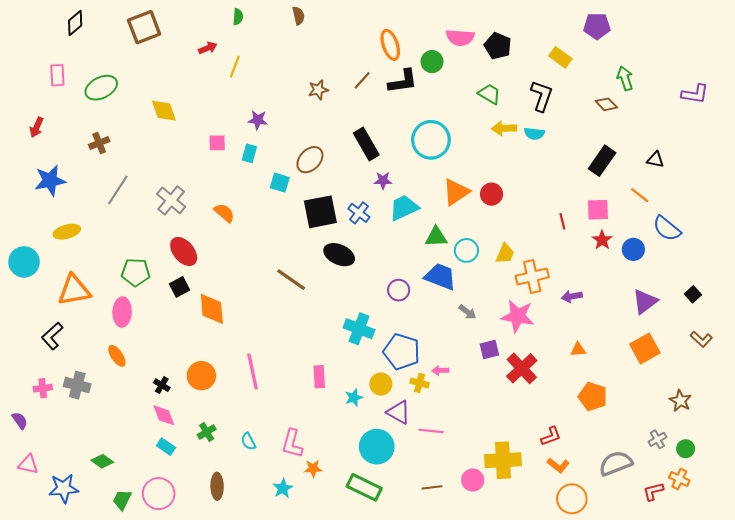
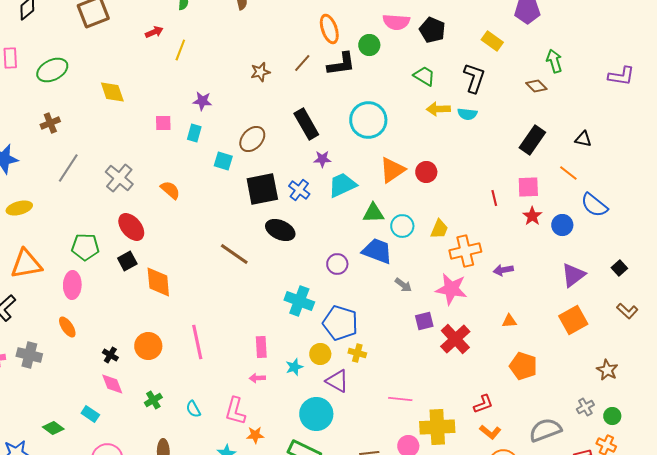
pink arrow: (440, 370) -> (257, 378), moved
pink line: (431, 431) -> (400, 399), moved
cyan rectangle: (166, 447) -> (90, 414), moved

